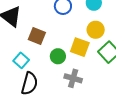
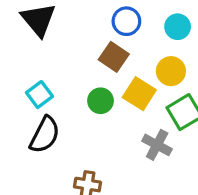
brown square: (37, 36) -> (114, 57), moved
gray cross: (73, 78) -> (157, 145), moved

